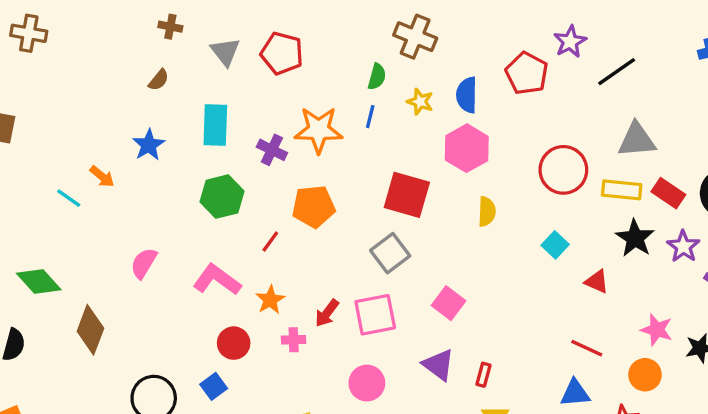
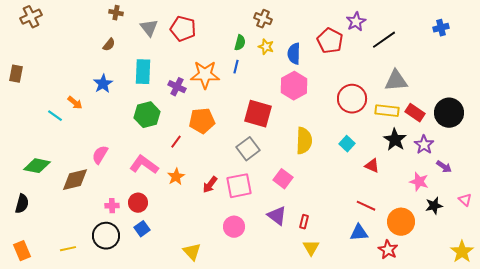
brown cross: (29, 33) -> (31, 17), turned -35
brown cross: (415, 37) -> (263, 19), size x0.7
yellow star: (420, 102) -> (266, 47), moved
yellow semicircle: (487, 212) -> (304, 141), moved, size x1.5
green diamond: (39, 281) -> (37, 166), turned -36
brown diamond: (90, 330) -> (75, 180), moved, turned 56
pink star: (657, 330) -> (419, 182), moved
pink cross: (294, 340) -> (112, 206), moved
red circle: (234, 343) -> (138, 203), moved
orange circle: (645, 375) -> (401, 222), size x1.4

